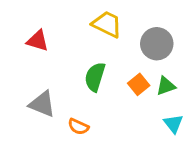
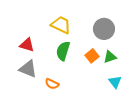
yellow trapezoid: (107, 24) -> (61, 25), moved
red triangle: (38, 41) -> (27, 45), moved

